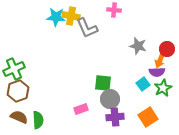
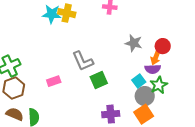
gray L-shape: (87, 28) -> (83, 61), moved
green square: (103, 83) -> (99, 80), turned -30
gray circle: (110, 99) -> (145, 96), moved
pink rectangle: (81, 109) -> (54, 81), moved

